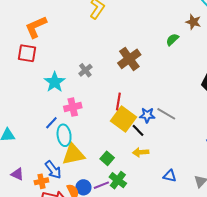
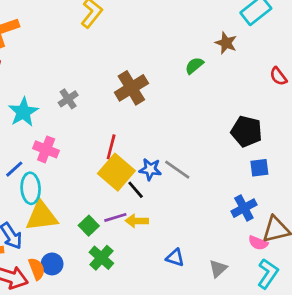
pink cross: (73, 107) -> (46, 149), turned 30
purple line: (101, 185) -> (115, 217), moved

